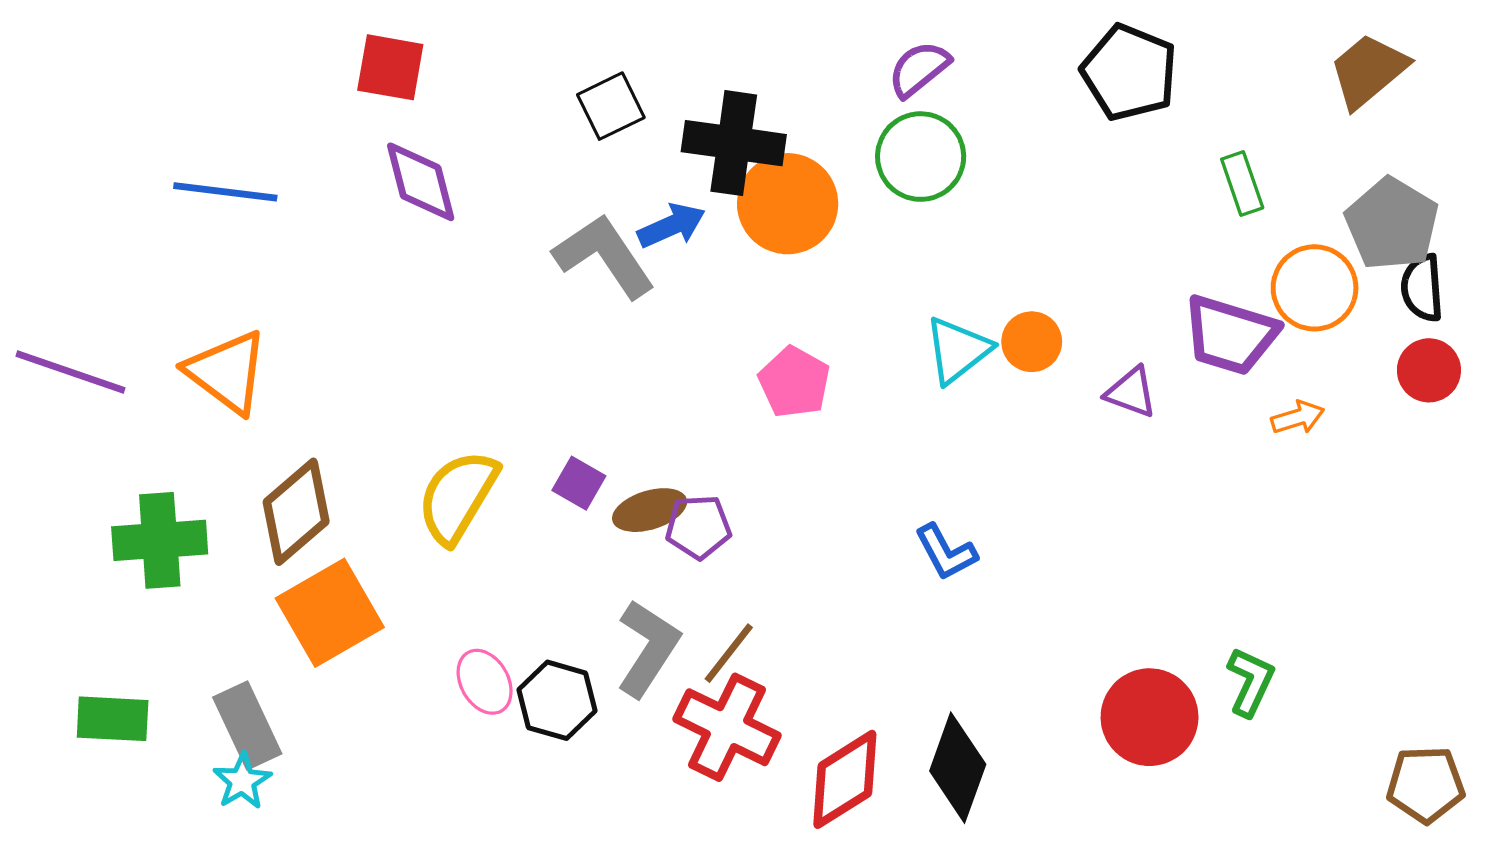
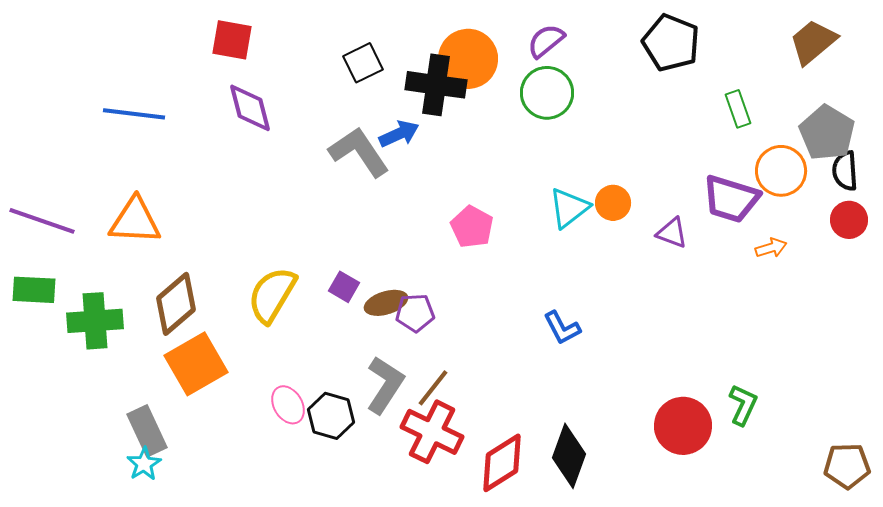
orange circle: (788, 204) -> (468, 59), moved
orange triangle: (227, 372) -> (135, 221), turned -34
green rectangle: (113, 719) -> (34, 290), moved

